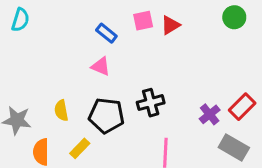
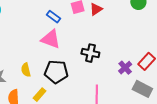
pink triangle: (101, 66) -> (51, 39), size x1.5
black cross: (151, 103) -> (90, 53), moved, turned 30

